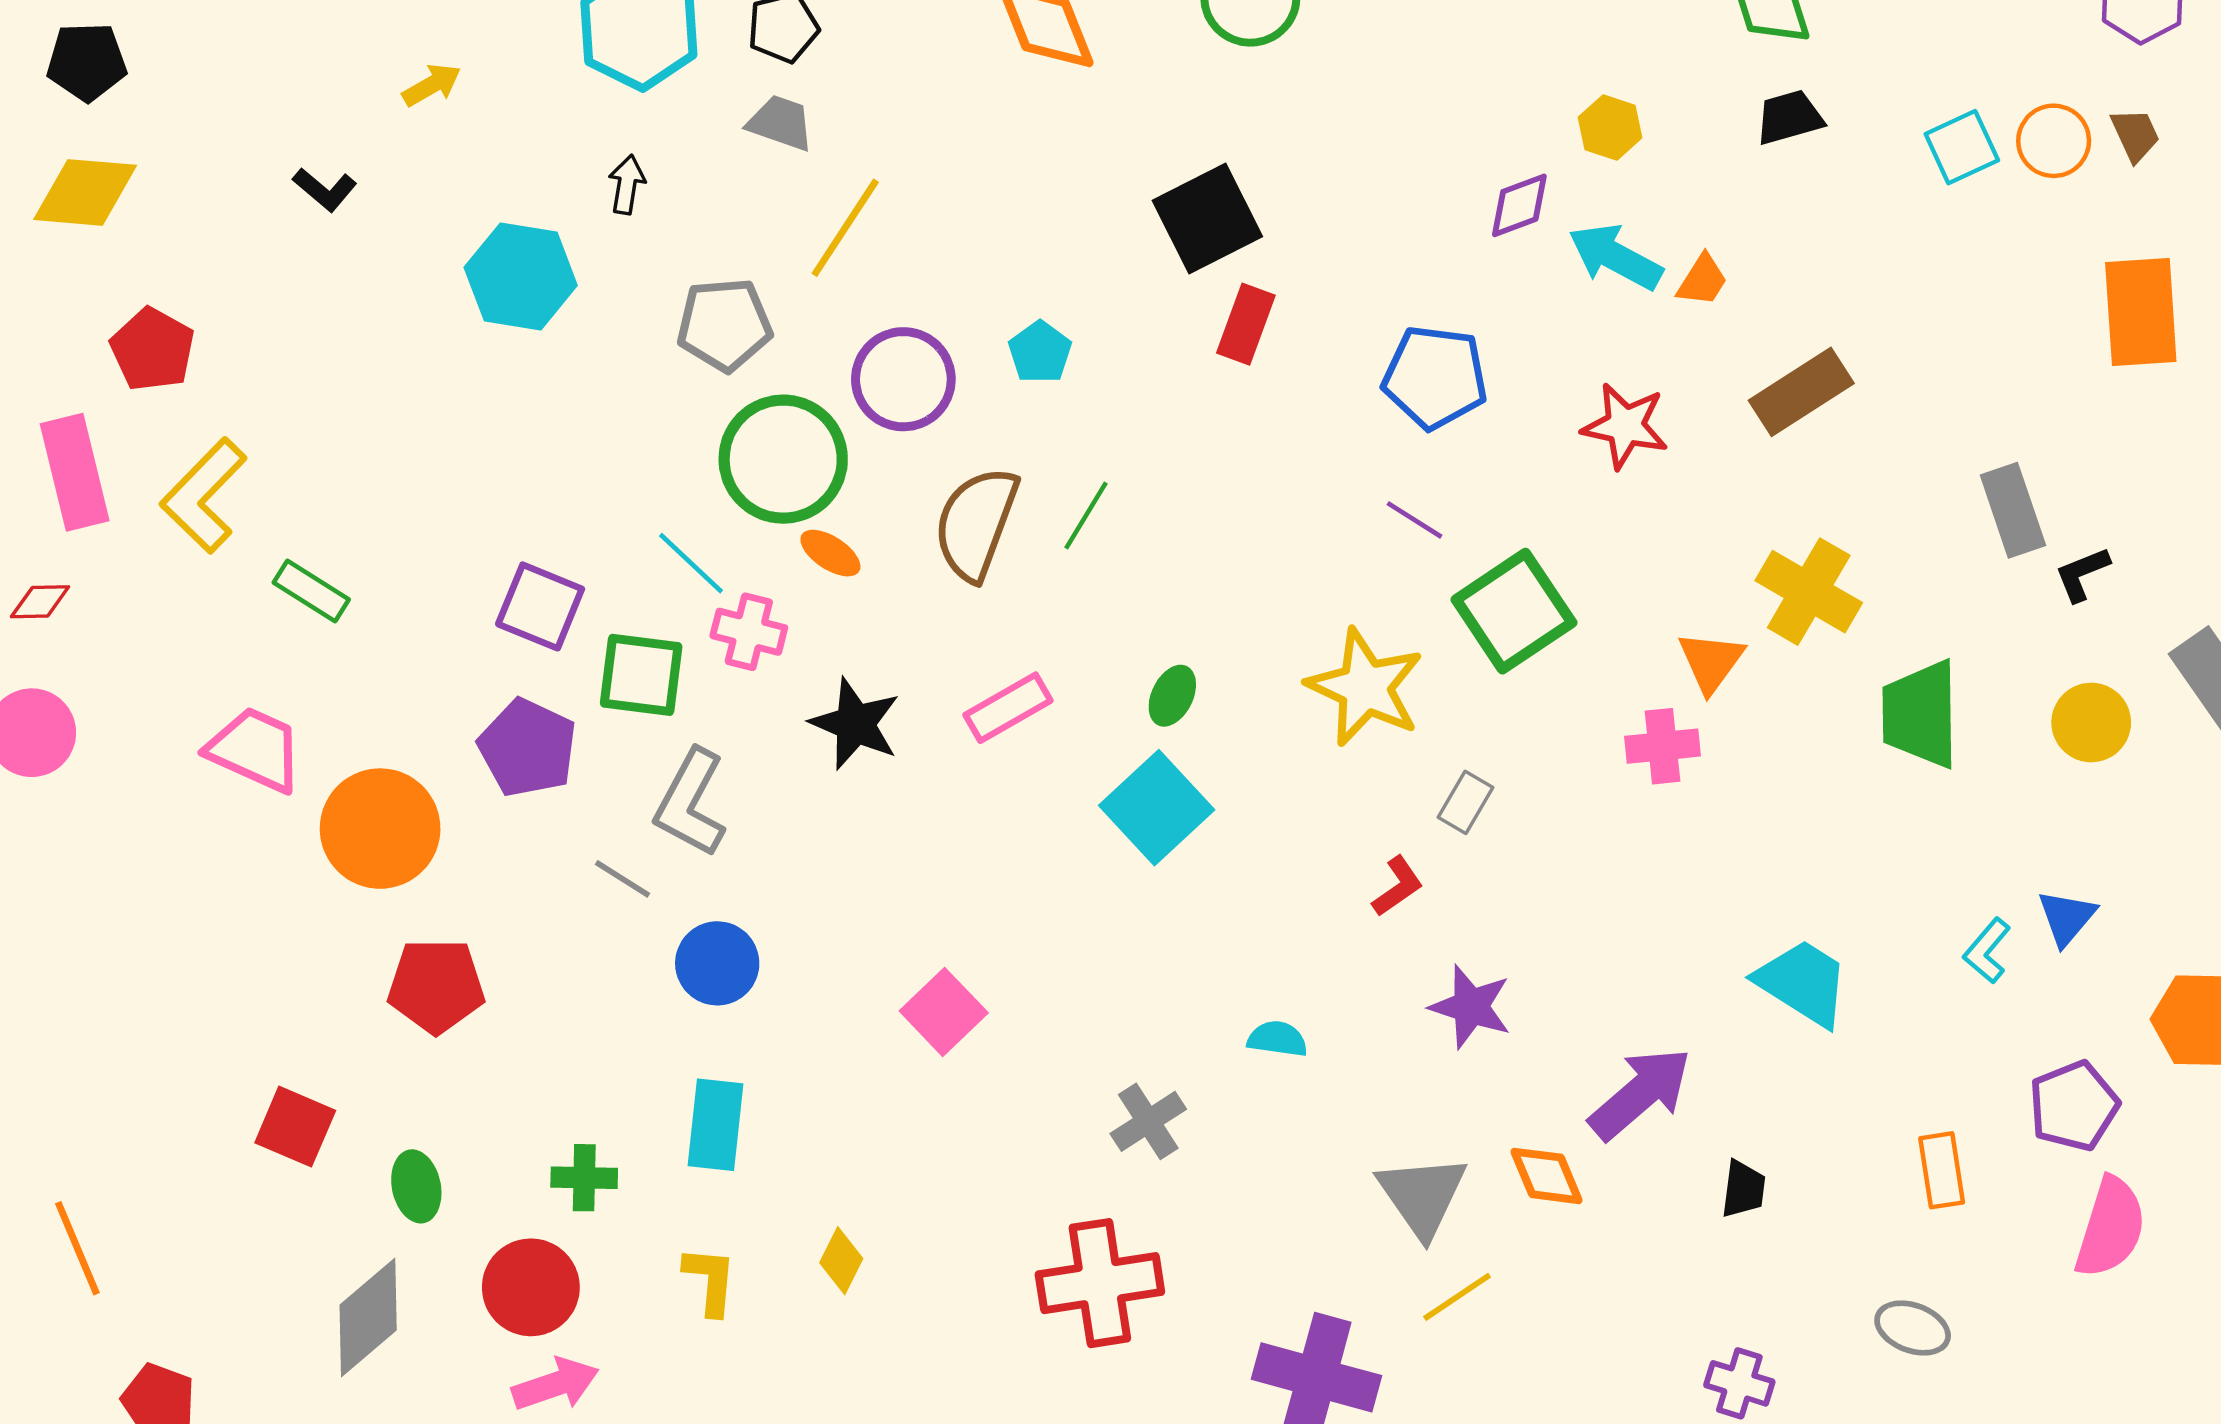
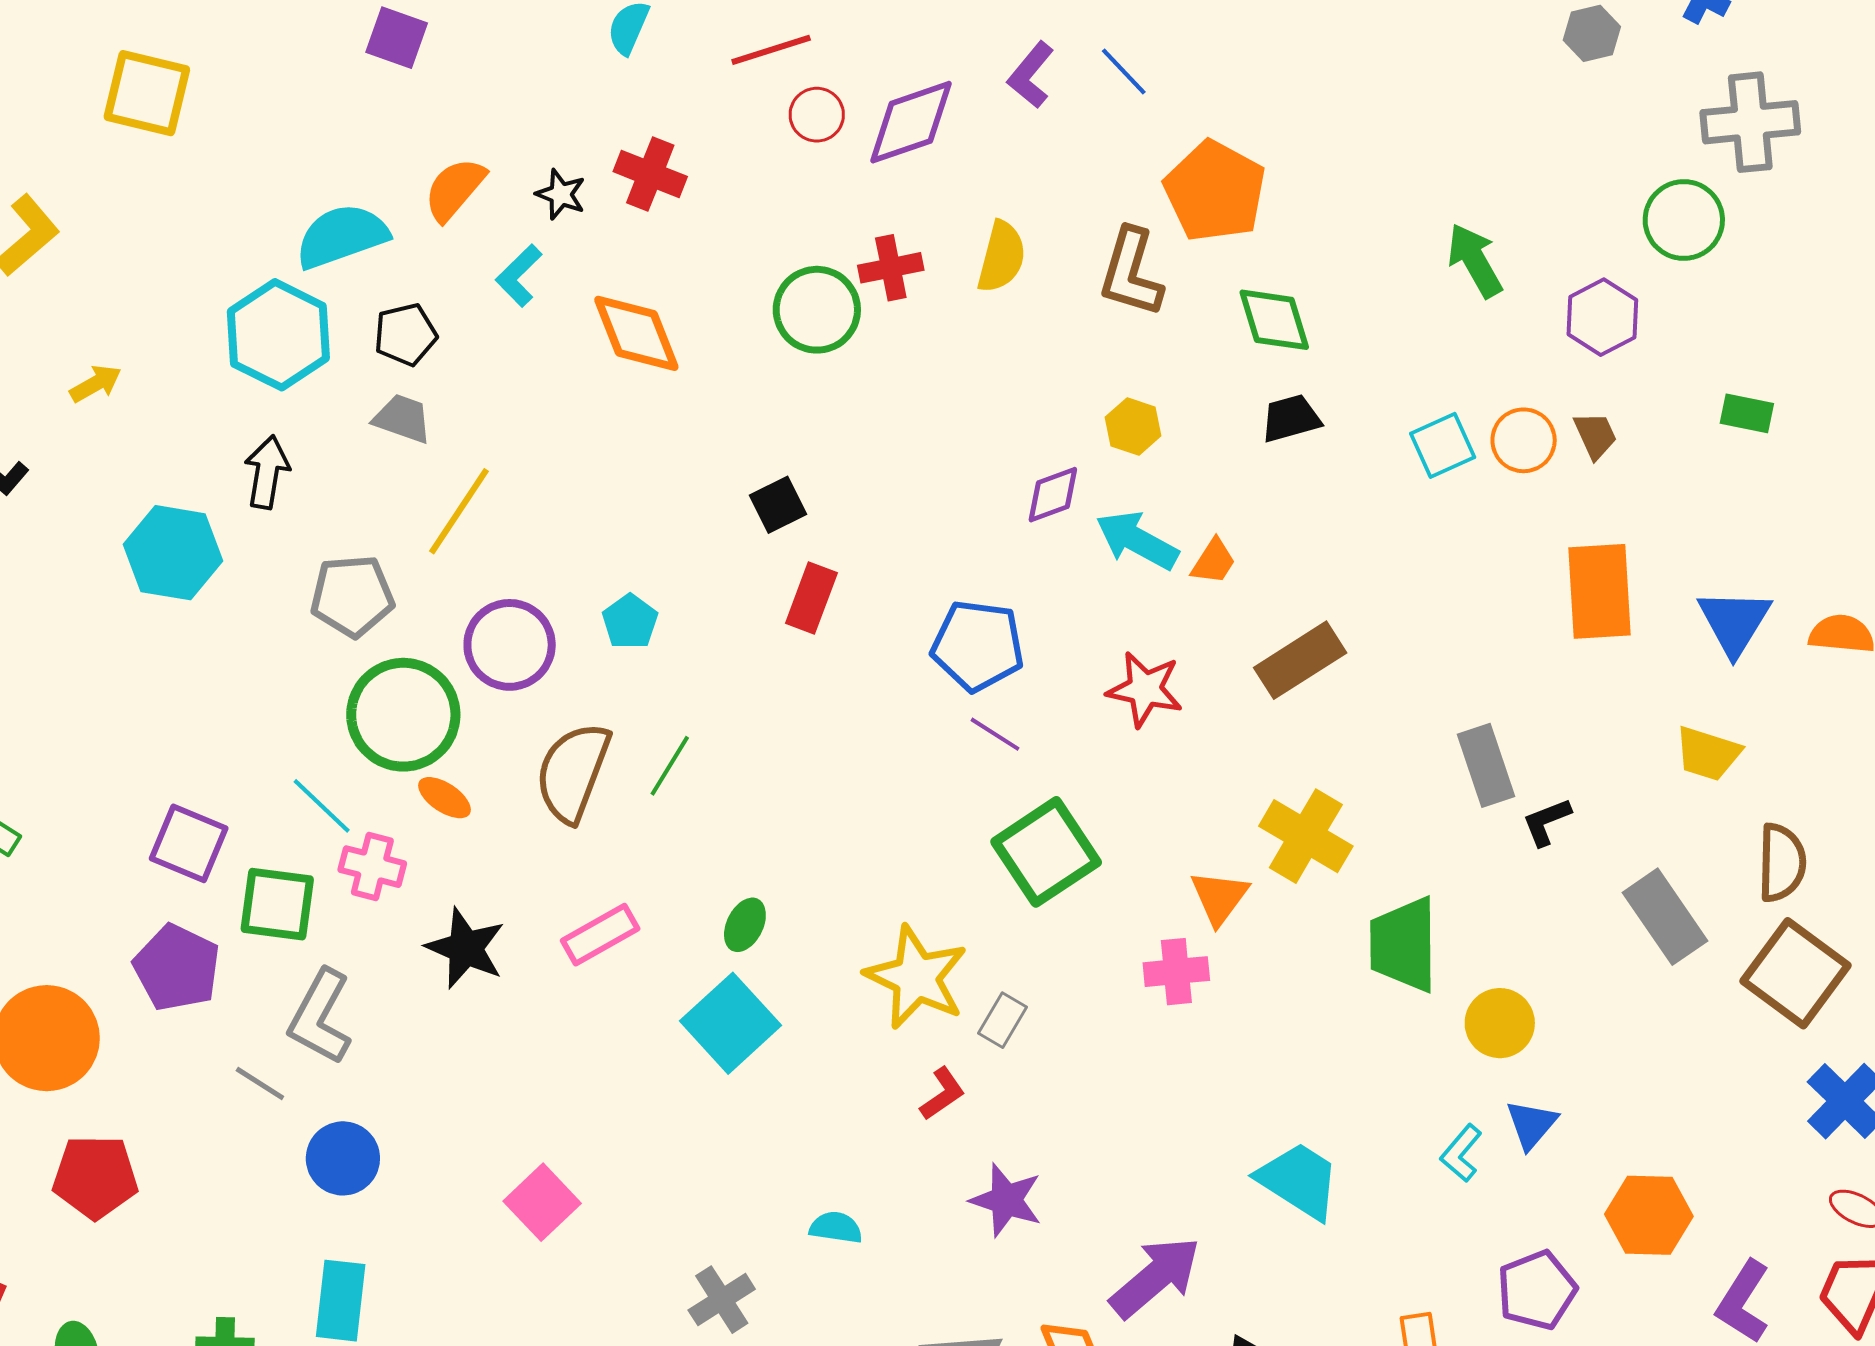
black arrow: (627, 185) -> (267, 472), size x1.4
black square: (1207, 219) -> (778, 505), size x0.6
purple line: (1415, 520) -> (995, 734), moved
yellow star: (1365, 687) -> (916, 977), moved
yellow circle: (2091, 722) -> (1500, 1023), moved

